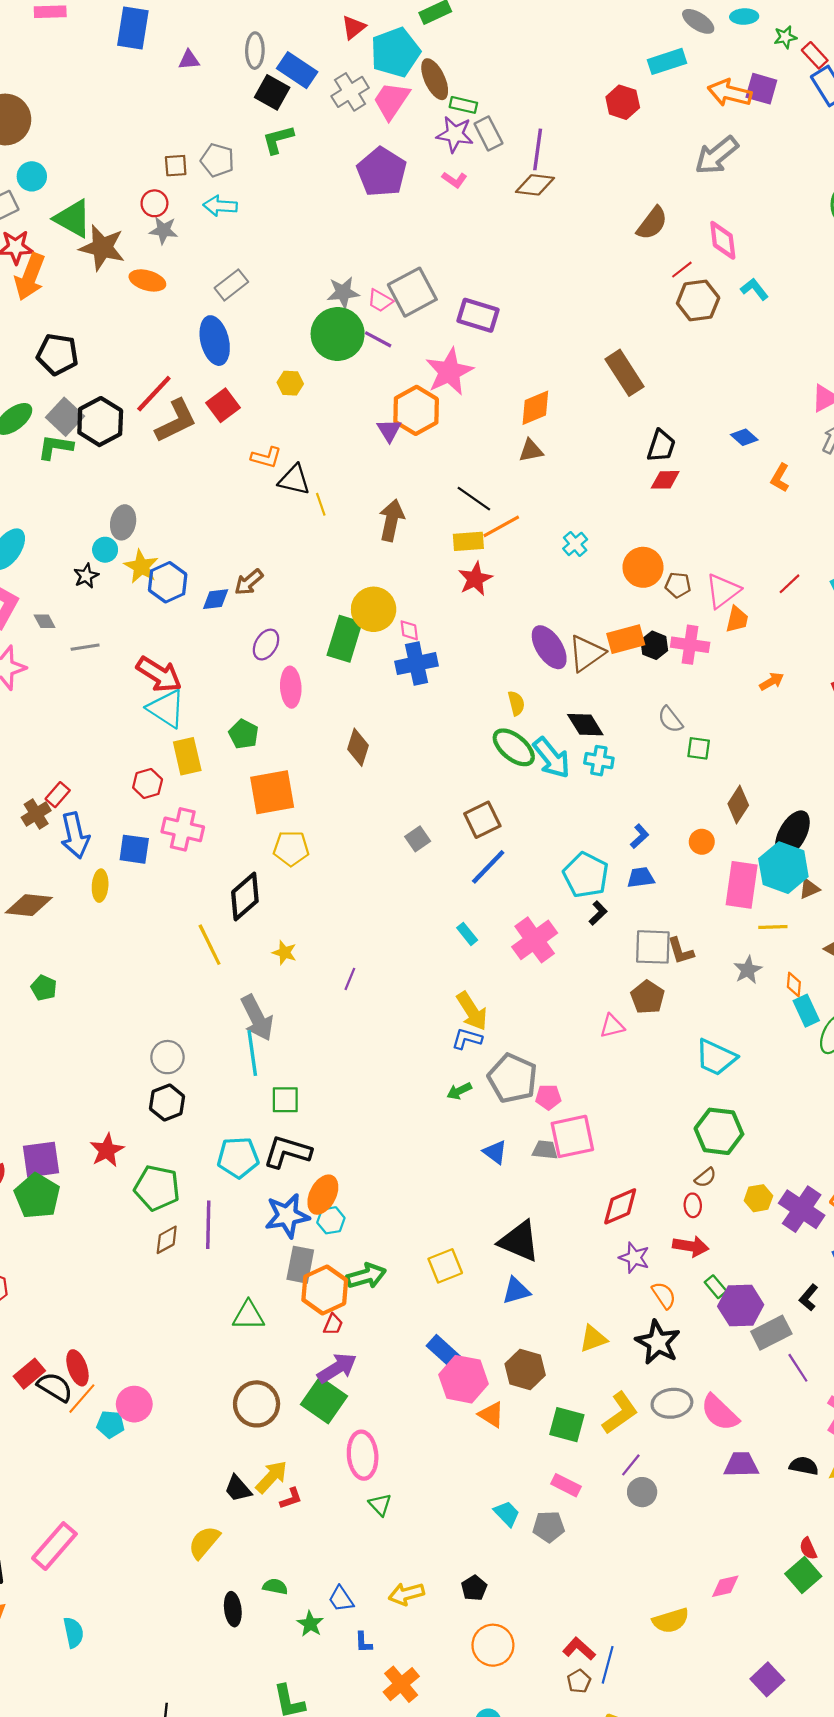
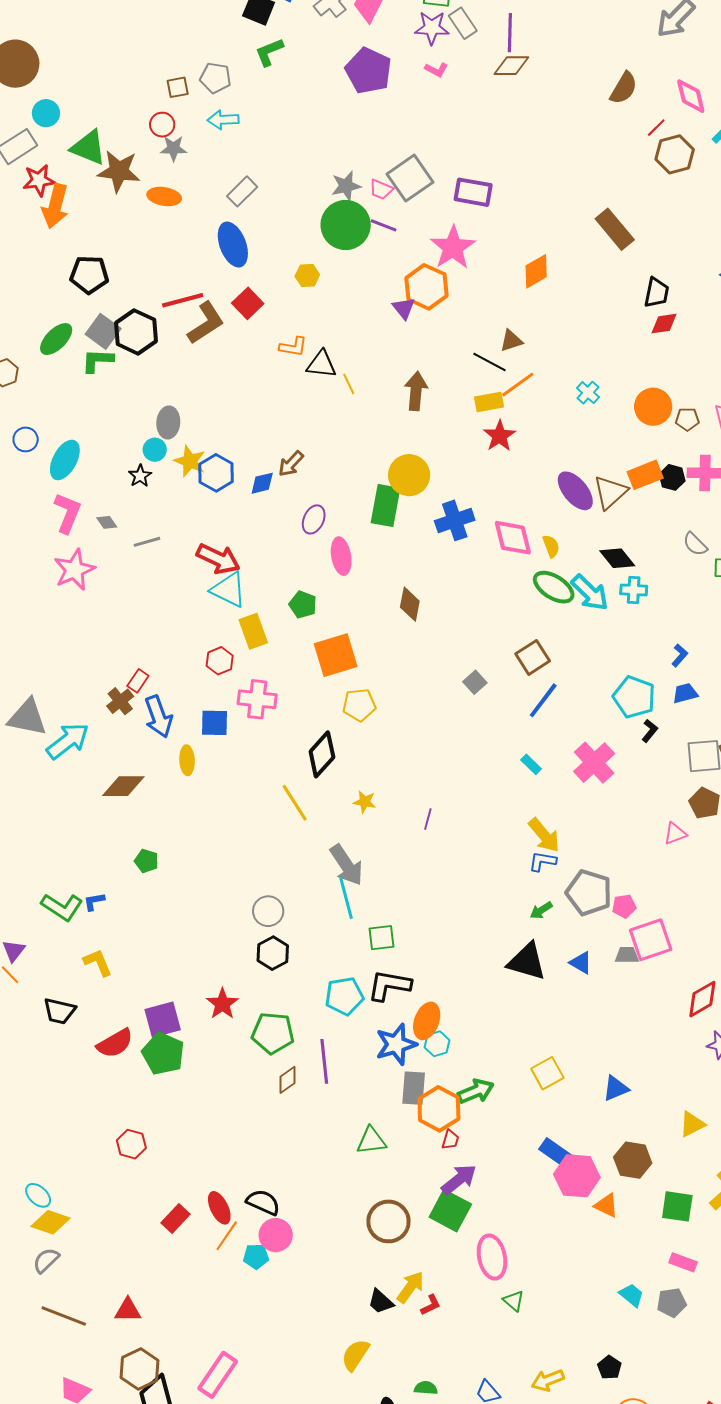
red line: (154, 394) -> (183, 300), turned 39
brown triangle: (531, 451) -> (511, 341), moved
pink diamond: (409, 630) -> (513, 538), moved, size x2.0
black triangle: (519, 1241) -> (527, 962), moved
black semicircle: (55, 1387) -> (263, 1202), moved

